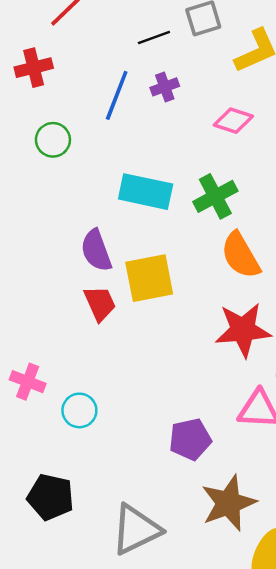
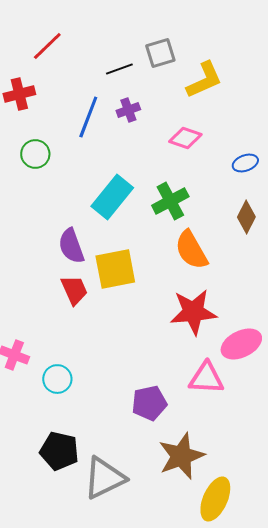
cyan rectangle: (146, 192) -> (112, 197), turned -63
black pentagon: (51, 497) -> (59, 451), moved

